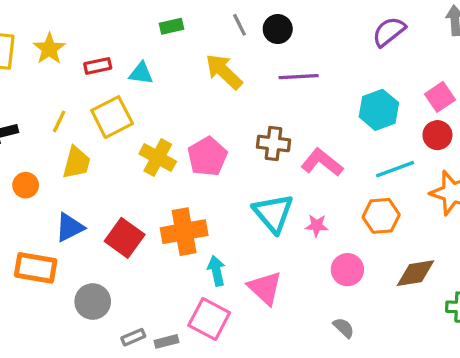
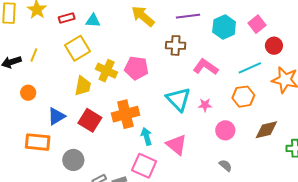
pink square: (440, 97) -> (257, 24), moved
cyan hexagon: (379, 110) -> (224, 27), moved
yellow line: (59, 121) -> (34, 55), moved
brown cross: (273, 144) -> (176, 45), moved
pink pentagon: (207, 157) -> (136, 68), turned -30
yellow trapezoid: (77, 163) -> (83, 86), moved

